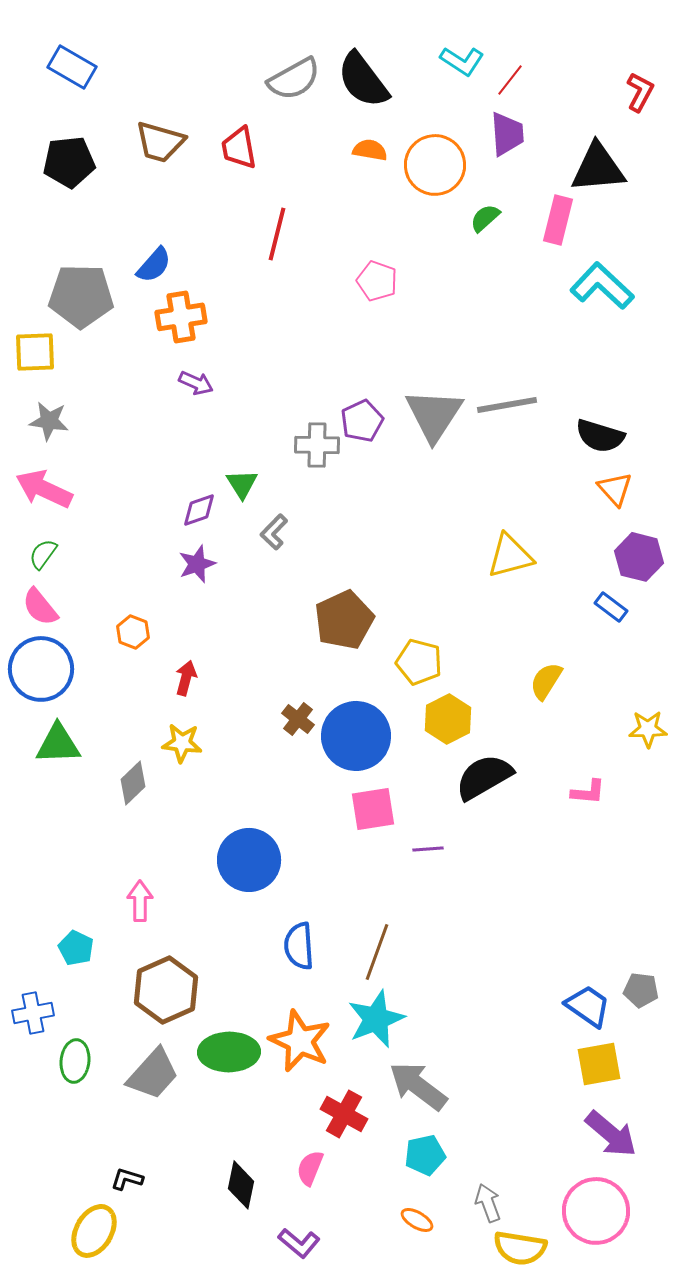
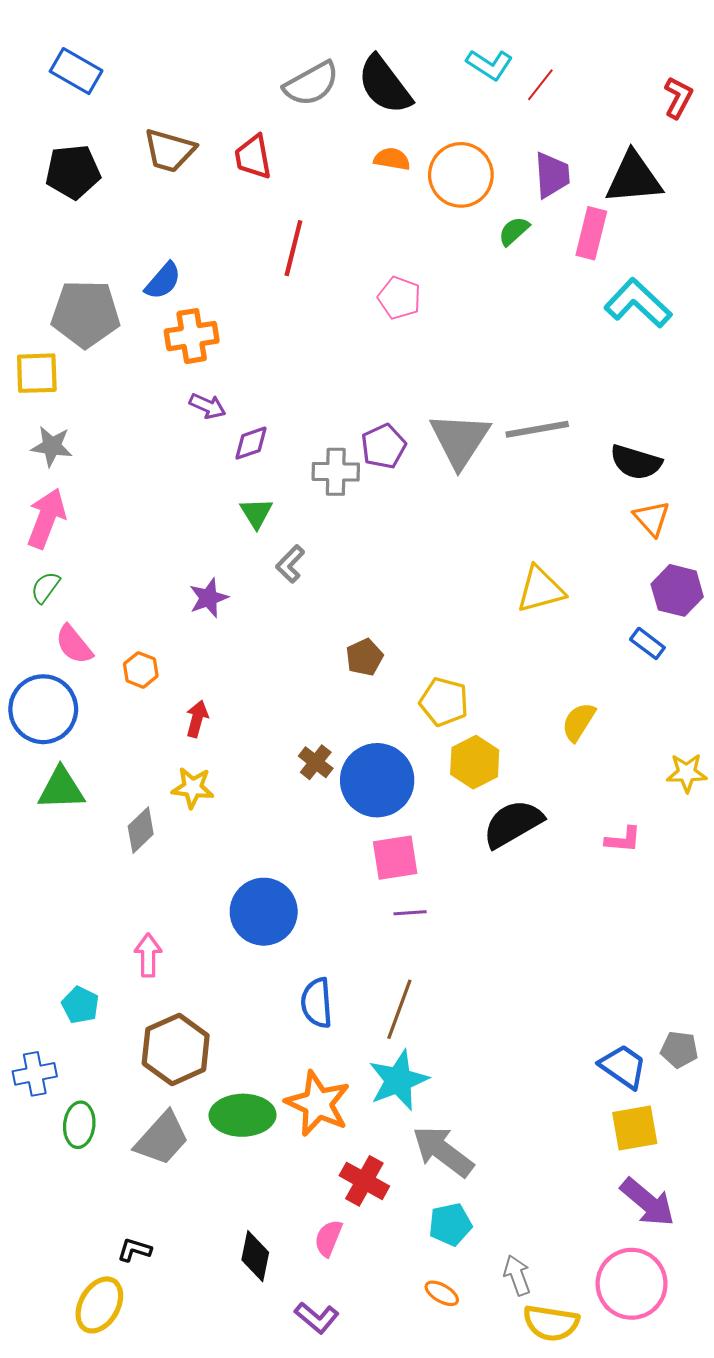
purple trapezoid: (507, 134) -> (552, 175), moved
pink arrow: (44, 489) -> (46, 518), turned 86
purple diamond: (199, 510) -> (251, 443), moved
pink semicircle: (40, 607) -> (74, 645), moved
brown pentagon: (344, 620) -> (364, 657), size x0.6
purple line: (428, 849) -> (410, 913), moved

